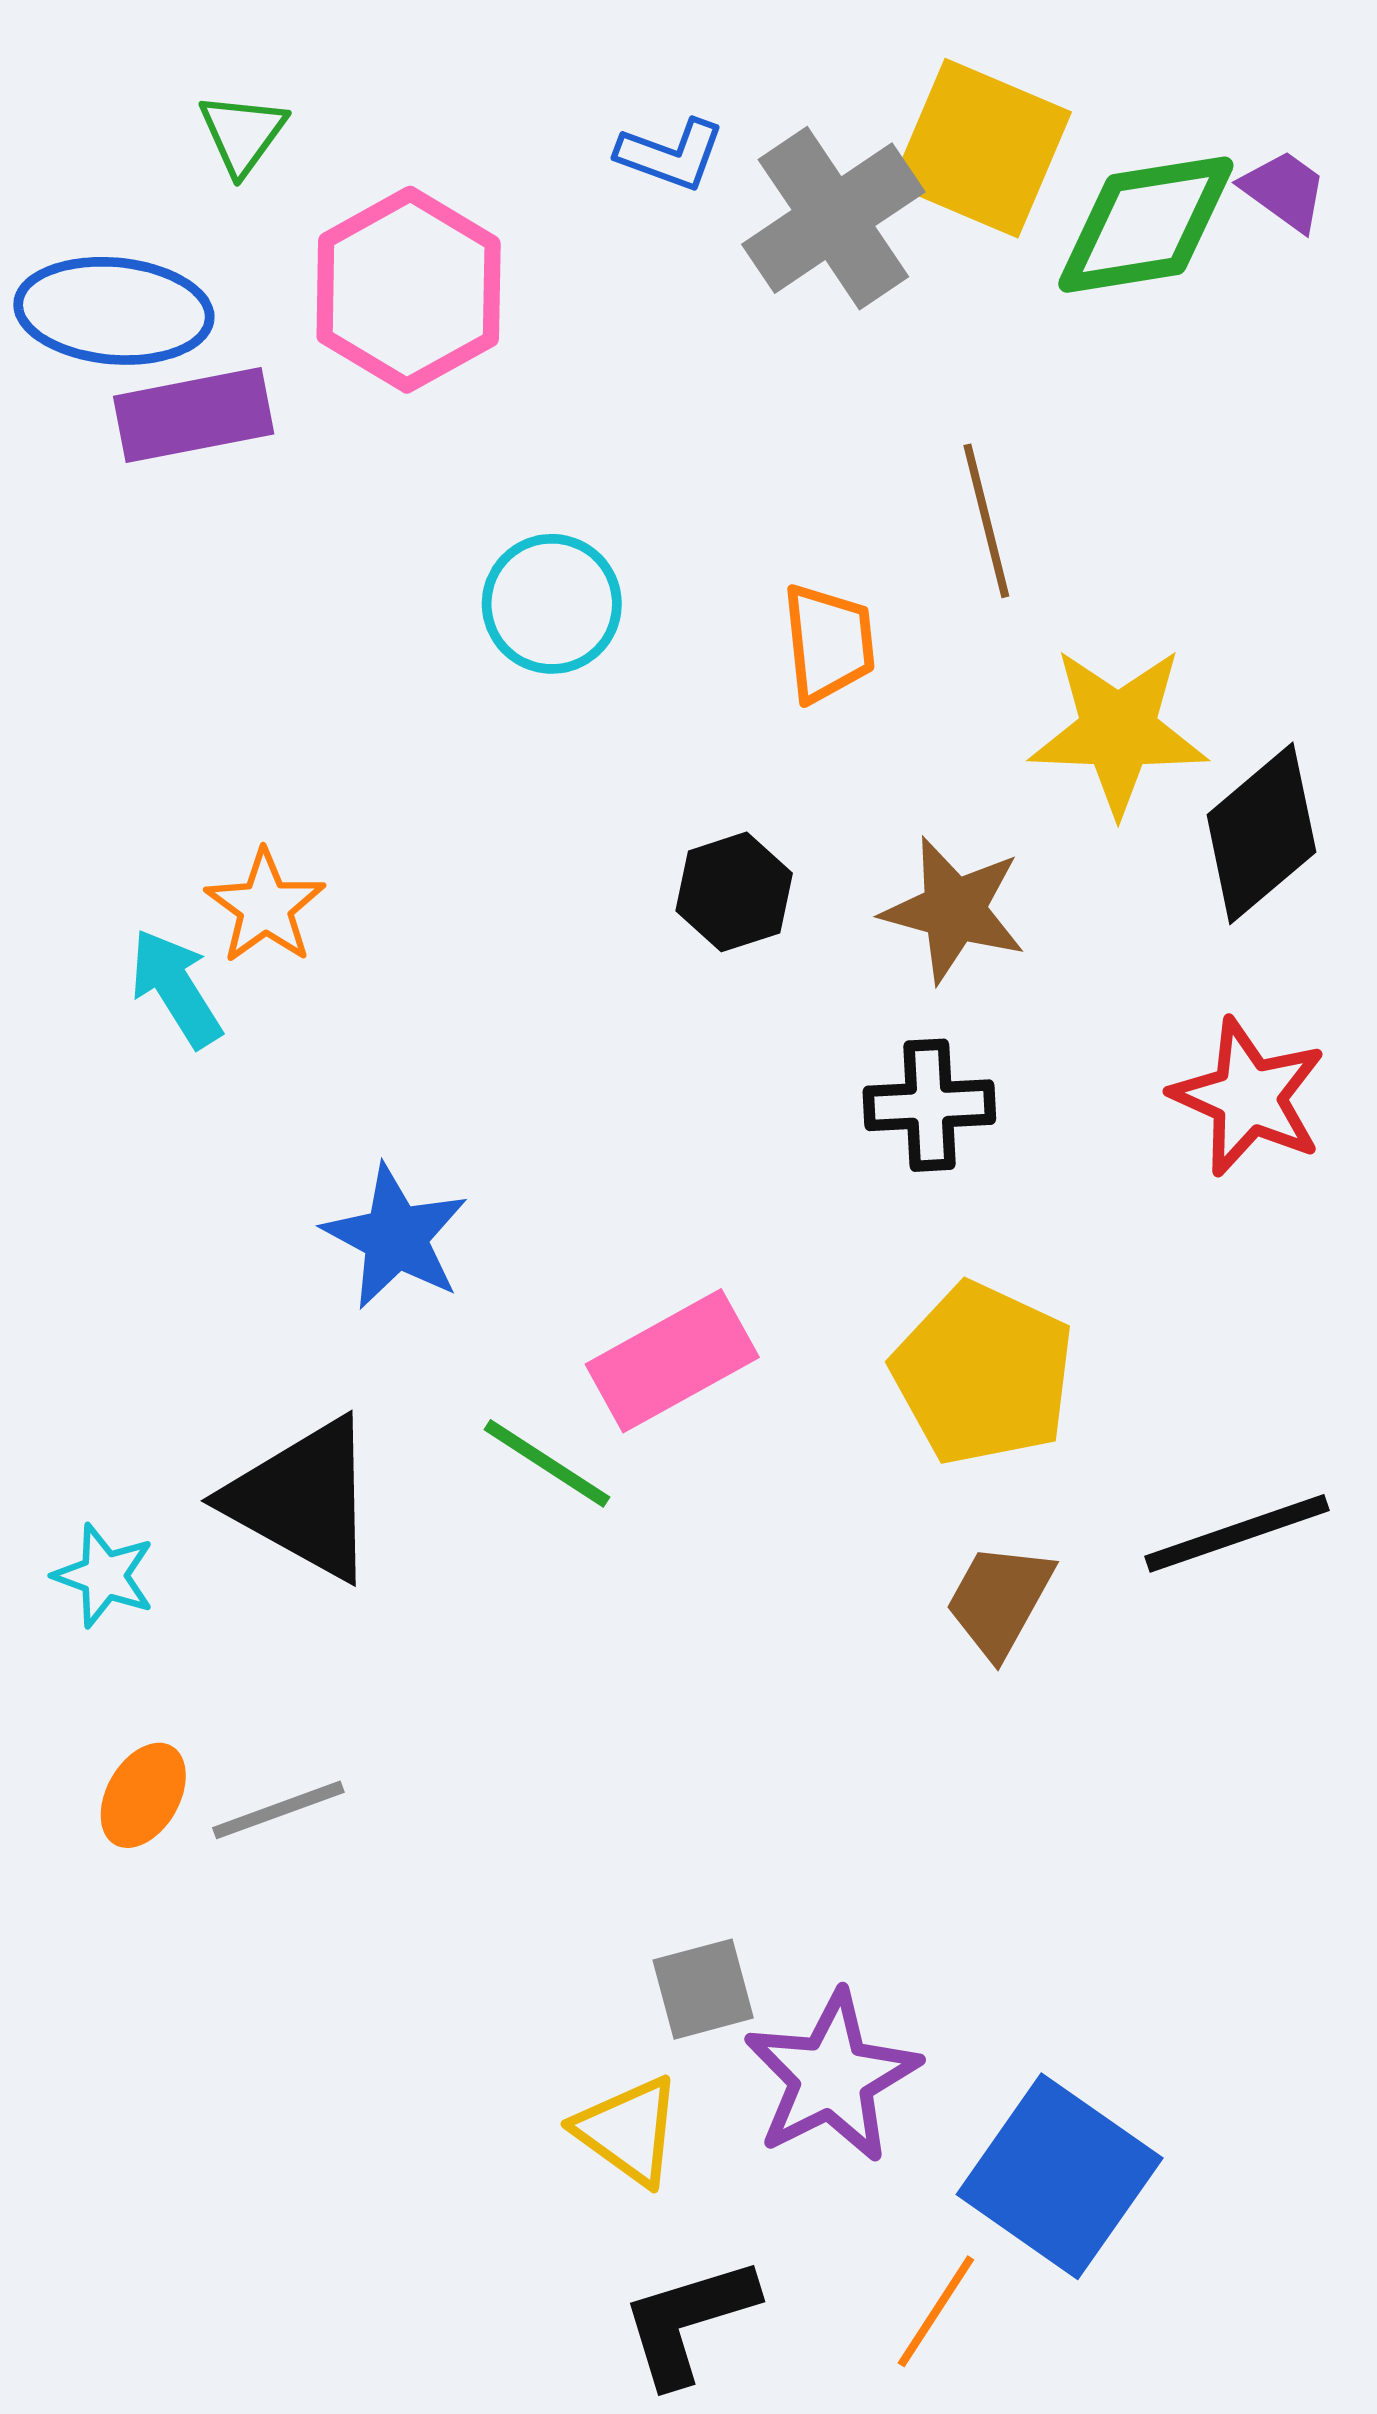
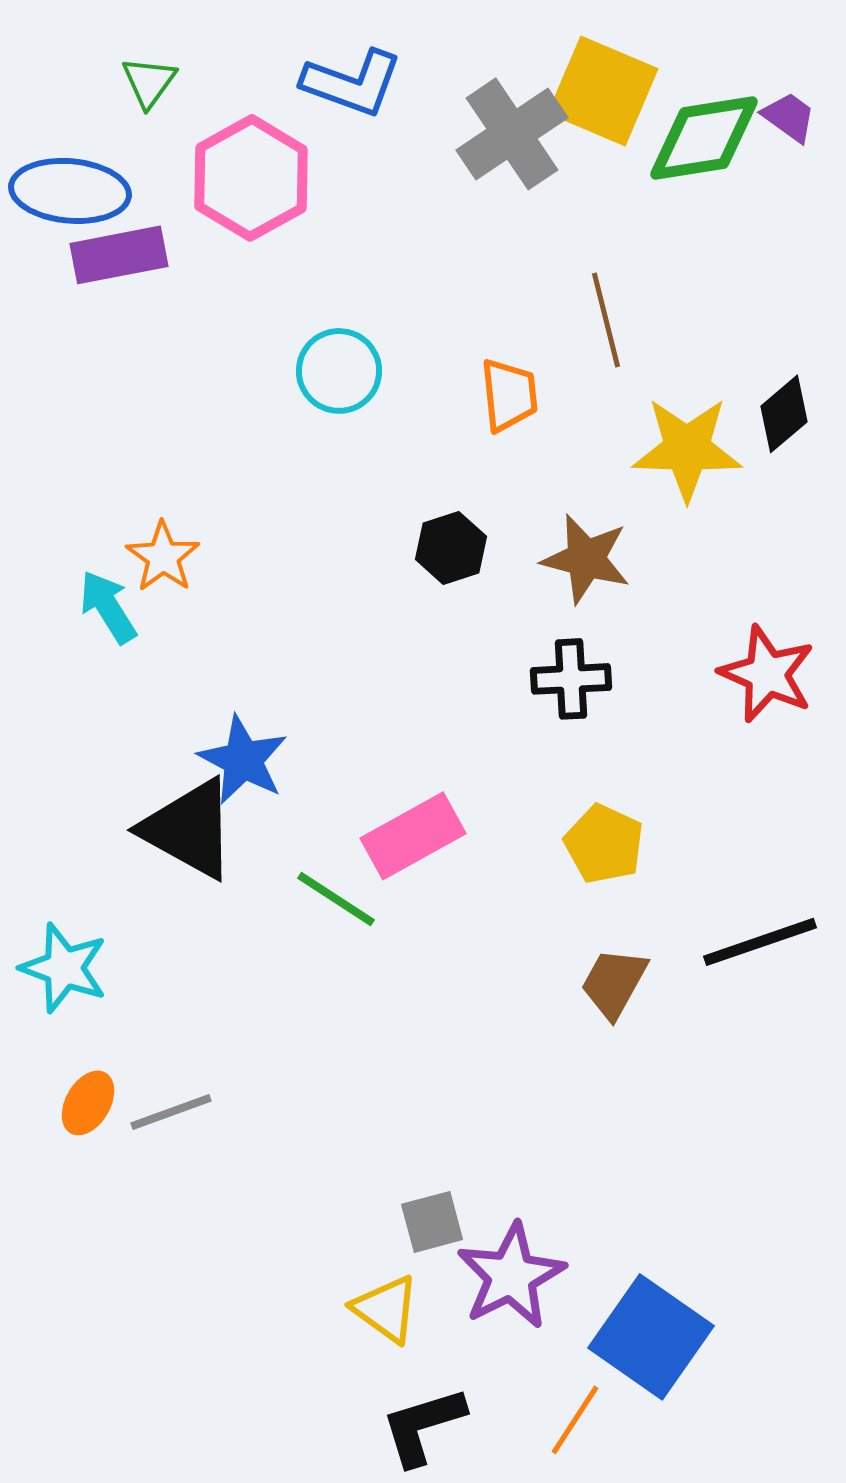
blue L-shape: (671, 155) -> (352, 83), moved, size x1.5
black diamond: (1261, 833) -> (784, 414), moved, size x0.7
yellow pentagon: (983, 1374) -> (604, 844), size x0.7
black triangle: (303, 1499) -> (189, 829), moved
cyan star: (104, 1576) -> (64, 968), size x1.4

